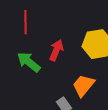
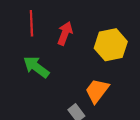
red arrow: (56, 50) -> (65, 33), moved

